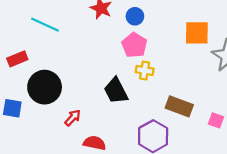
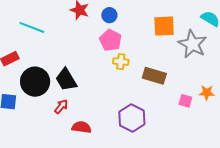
black trapezoid: (116, 91) -> (66, 80), moved
brown rectangle: (179, 106) -> (154, 76), moved

